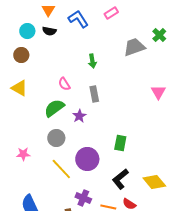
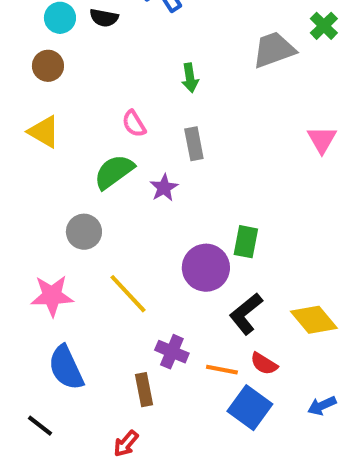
gray circle: (56, 138) -> (84, 232), moved
pink star: (23, 154) -> (52, 296), moved, size x1.5
purple circle: (87, 159) -> (206, 268), moved

